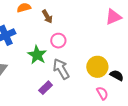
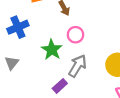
gray arrow: (61, 69) -> (78, 66), turned 60

